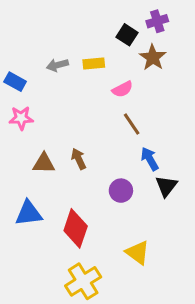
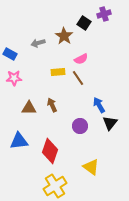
brown star: (153, 57) -> (64, 36), moved
yellow rectangle: (94, 64) -> (58, 72), moved
brown line: (132, 124) -> (78, 78), moved

